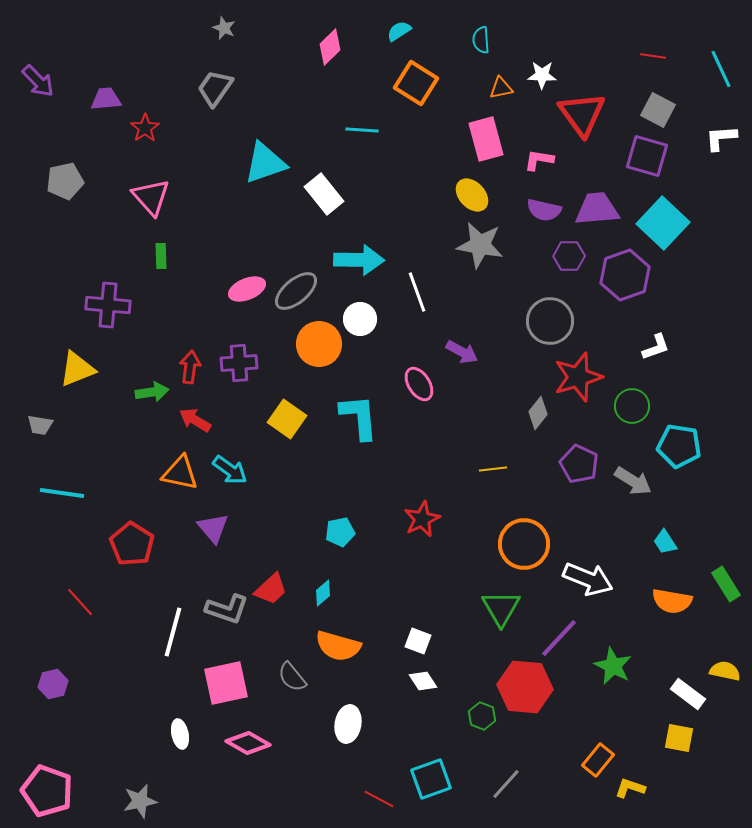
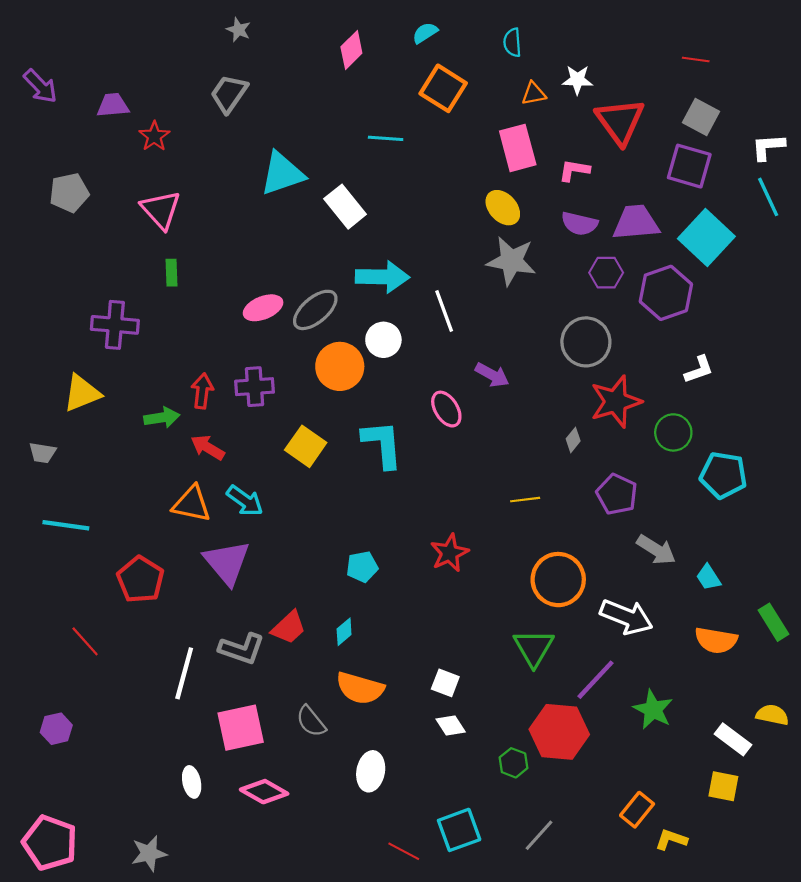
cyan line: (721, 69) -> (768, 197), moved
gray diamond: (538, 413) -> (573, 440), size x0.7
gray arrow: (633, 481) -> (656, 550), moved
purple triangle: (213, 528) -> (227, 562), size x1.4

